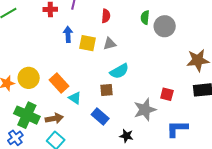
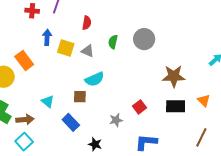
green semicircle: (145, 17) -> (113, 42), moved
gray triangle: (110, 44) -> (88, 51), turned 32
orange rectangle: (59, 83) -> (24, 60), moved
red square: (167, 94) -> (139, 107), turned 32
gray star: (145, 110) -> (116, 120), size x0.6

